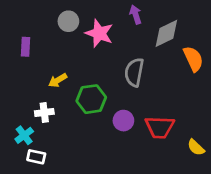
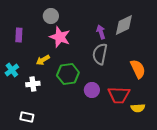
purple arrow: (136, 15) -> (101, 32), moved
pink star: (99, 33) -> (60, 37), moved
orange semicircle: (193, 59) -> (138, 69), moved
cyan cross: (24, 135) -> (12, 70), moved
yellow semicircle: (196, 147) -> (138, 108), moved, turned -48

